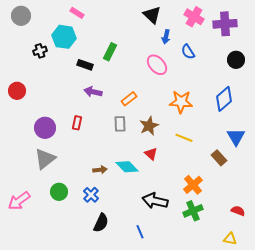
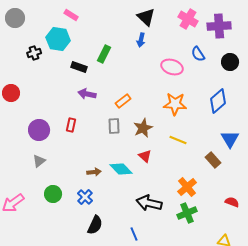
blue arrow: (166, 37) -> (141, 40), moved
blue semicircle: (188, 52) -> (198, 54), moved
pink ellipse: (157, 65) -> (172, 67), moved, turned -30
gray triangle: (45, 159) -> (39, 161), size x0.6
red semicircle: (238, 211) -> (232, 202), moved

